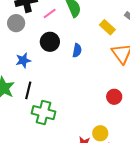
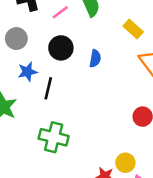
gray circle: (16, 23) -> (16, 39), moved
black line: (28, 90) -> (48, 88), moved

